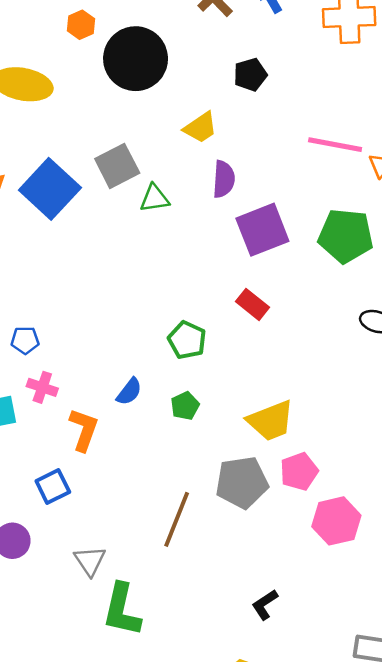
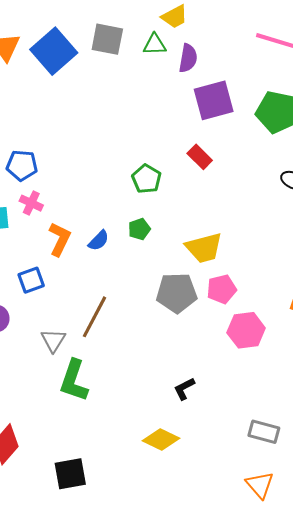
gray square: (117, 166) -> (107, 39), turned 32
green triangle: (155, 198) -> (155, 44), moved
blue pentagon: (25, 340) -> (22, 165), size x1.4
blue semicircle: (129, 392) -> (99, 241), moved
brown line: (177, 519) -> (94, 317), moved

